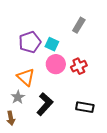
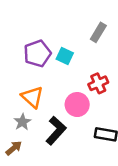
pink circle: (56, 64) -> (77, 105), moved
brown arrow: (11, 118) -> (14, 148), turned -120

